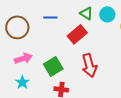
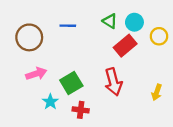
red rectangle: (77, 34) -> (125, 46), moved
cyan star: (22, 82) -> (50, 102), moved

